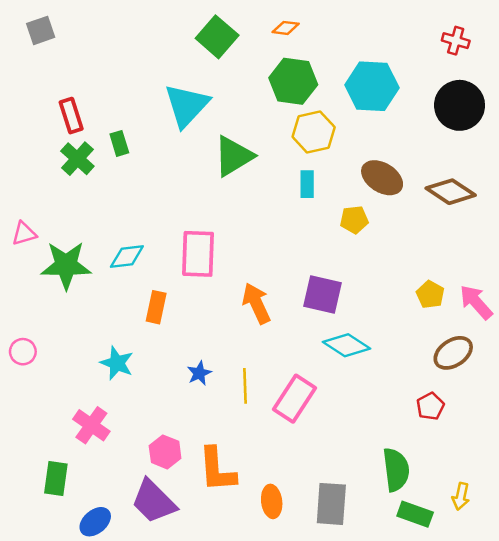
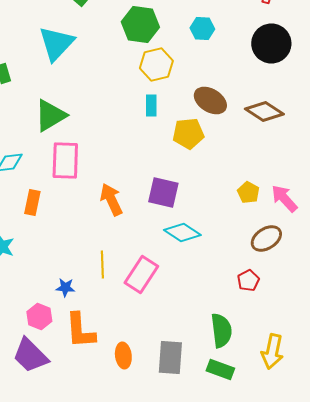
cyan hexagon: (372, 86) -> (202, 28), size x0.6
green triangle: (234, 156) -> (50, 116), moved
yellow pentagon: (354, 220) -> (188, 134), size x1.4
blue star: (199, 373) -> (65, 288), moved, turned 30
yellow arrow: (461, 496) -> (272, 352), size x1.6
green rectangle: (415, 514) -> (220, 370), moved

